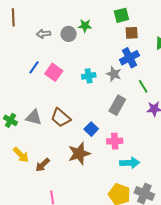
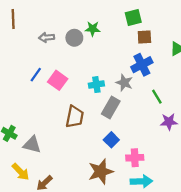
gray rectangle: (117, 105) -> (111, 108), moved
gray triangle: (34, 117) -> (32, 145), moved
brown trapezoid: (61, 118) -> (75, 117), moved, turned -120
blue square: (91, 129) -> (111, 140), moved
pink cross: (115, 141) -> (135, 158), moved
brown star: (79, 154) -> (101, 171), moved

